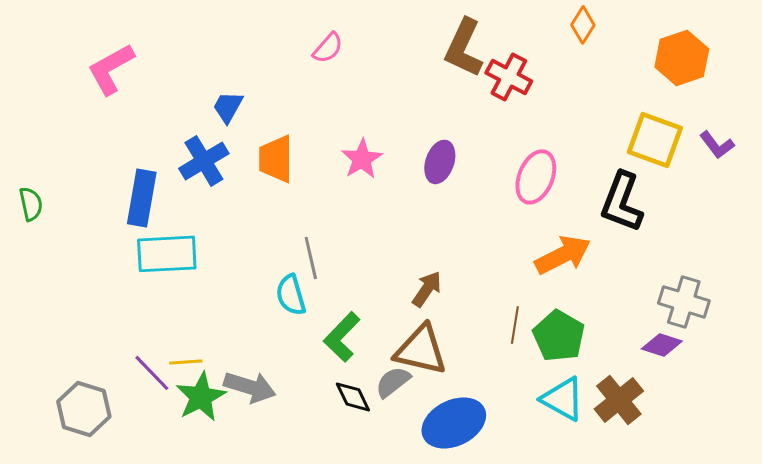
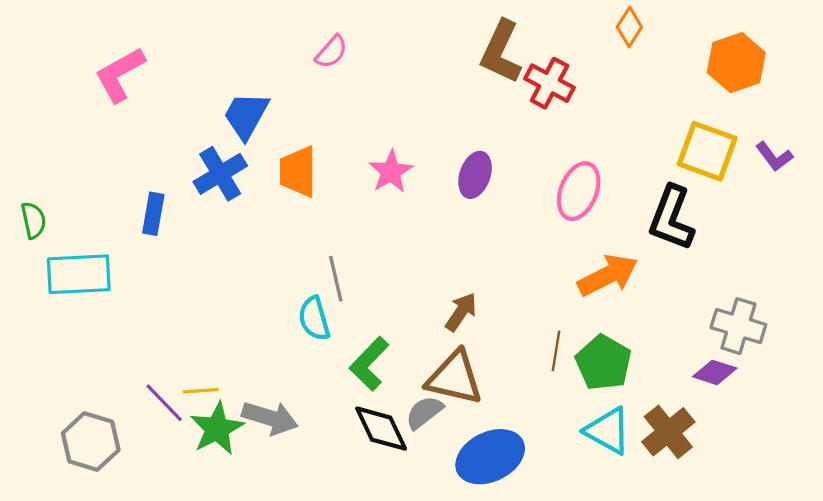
pink semicircle: (328, 48) -> (331, 52), moved
blue trapezoid: (228, 107) -> (246, 116), size x1.4
blue rectangle: (142, 198) -> (153, 214), size x0.7
cyan rectangle: (167, 254) -> (79, 274), moved
black diamond: (353, 397) -> (381, 429), size x1.4

